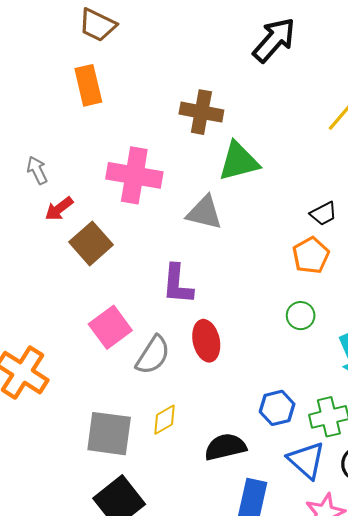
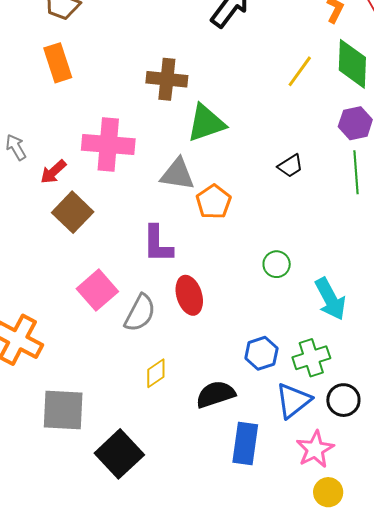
red arrow: (59, 209) -> (53, 172), moved
orange pentagon: (311, 255) -> (214, 202), moved
gray square: (109, 434) -> (63, 410), moved
blue triangle: (306, 460) -> (293, 401), turned 45

